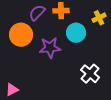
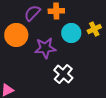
yellow cross: (99, 18) -> (94, 29), moved
white cross: (90, 74) -> (63, 74), moved

